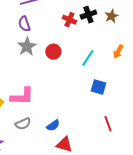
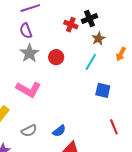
brown star: (112, 16) -> (98, 39), moved
pink L-shape: (22, 96) -> (29, 89), moved, turned 30

